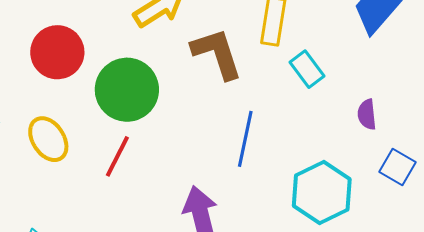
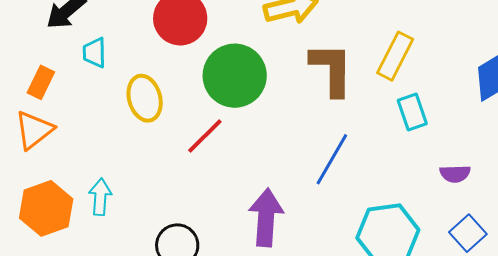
purple semicircle: (367, 114) -> (455, 174), turned -104

